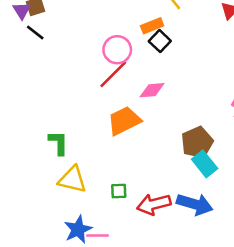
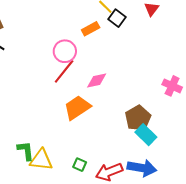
black square: (160, 41) -> (117, 18), moved
green L-shape: (58, 143) -> (26, 151), moved
green square: (119, 191) -> (80, 165), turned 32

